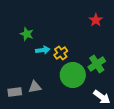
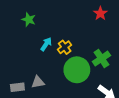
green star: (27, 34) -> (29, 20), moved
cyan arrow: (43, 50) -> (46, 44), turned -48

